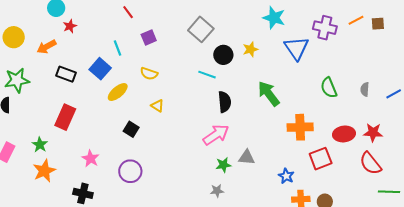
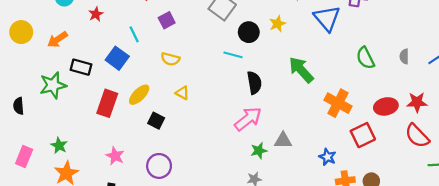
red star: (70, 26) -> (96, 14), moved
green star: (17, 80) -> (53, 85), moved
yellow ellipse: (118, 92) -> (139, 95), moved
red rectangle: (65, 117) -> (107, 103), moved
orange cross: (300, 127) -> (338, 103), turned 35

